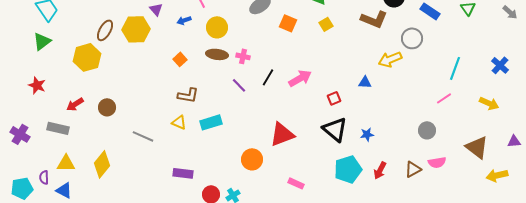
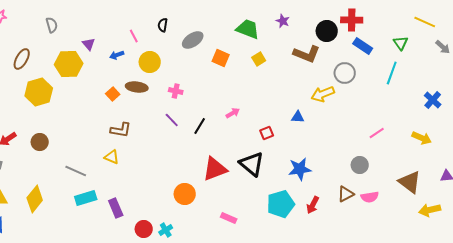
brown ellipse: (105, 30) -> (22, 59), moved
brown ellipse: (217, 54) -> (137, 87), moved
yellow hexagon: (87, 57) -> (39, 92), moved
cyan line: (455, 68) -> (392, 73), moved
black line: (268, 77) -> (200, 126), moved
pink arrow: (300, 78) -> (233, 113), size x0.6
cyan rectangle: (211, 122) -> (86, 198), moved
black triangle: (335, 129) -> (252, 164), moved
blue star: (367, 134) -> (300, 169), size x1.6
brown triangle: (413, 169) -> (346, 194), moved
purple rectangle: (183, 173) -> (116, 208), turned 60

